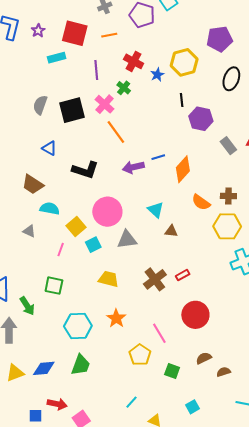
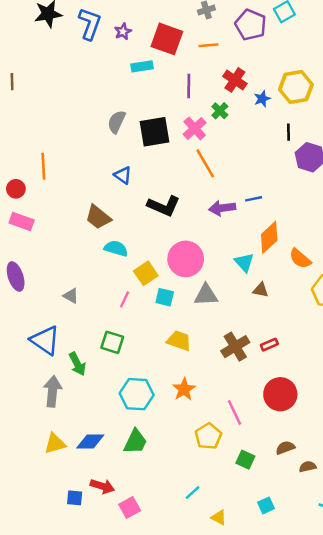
orange diamond: (183, 169) -> (269, 237), moved
gray triangle: (29, 231) -> (71, 296), moved
cyan square: (93, 245) -> (165, 297), turned 35

